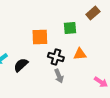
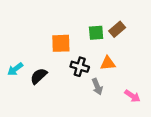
brown rectangle: (93, 13) -> (117, 29), moved
gray arrow: (59, 76) -> (97, 87), moved

